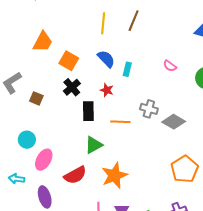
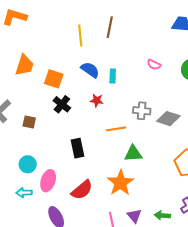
black rectangle: (88, 111) -> (78, 148), moved
green triangle: (94, 145) -> (133, 154), moved, turned 36
cyan arrow: (16, 179) -> (24, 193), moved

